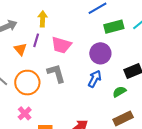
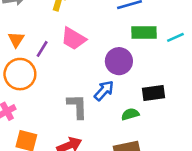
purple line: (36, 40) -> (42, 49), moved
orange triangle: (20, 49) -> (16, 39), moved
gray L-shape: (56, 73) -> (77, 106), moved

